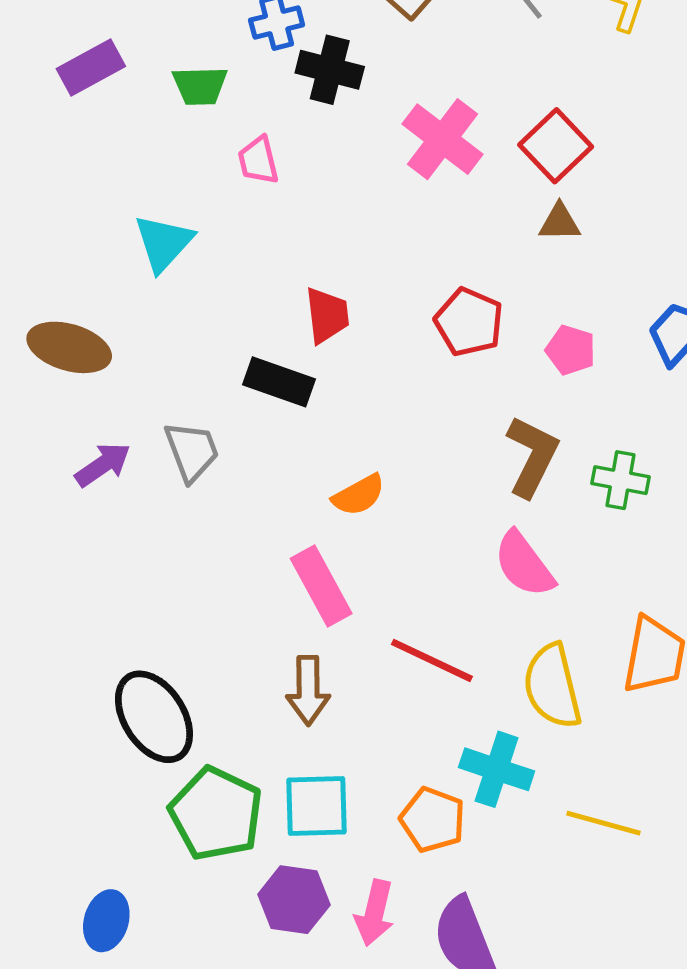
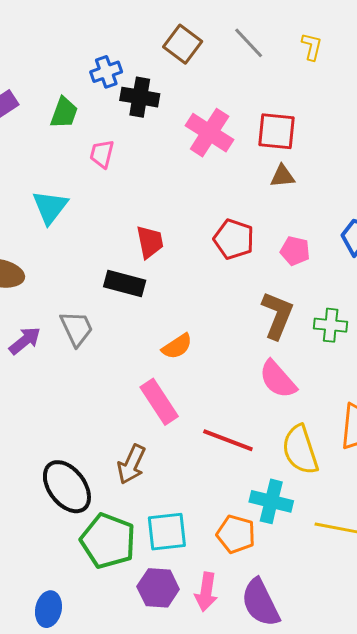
green trapezoid: (200, 86) -> (64, 113), turned -64
red square: (556, 146) -> (277, 131), turned -36
pink trapezoid: (258, 160) -> (102, 154), turned 32
brown arrow: (308, 690) -> (131, 464), moved, turned 30

